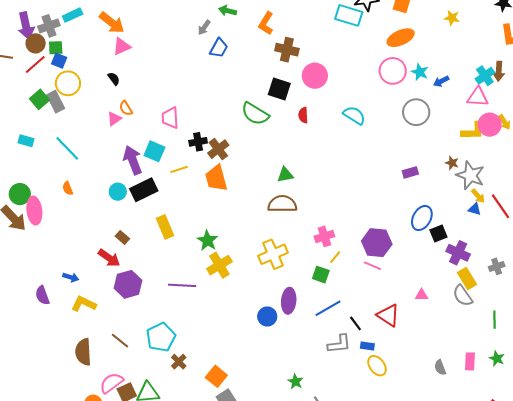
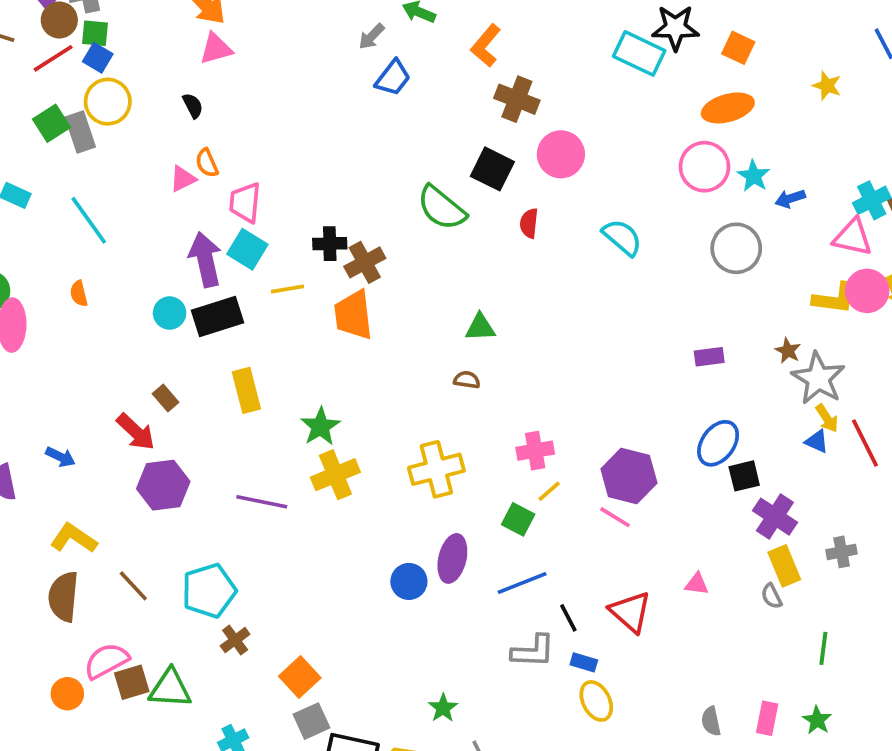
pink trapezoid: (170, 118) -> (245, 203), moved
brown semicircle: (282, 204) -> (467, 380), size x0.5
gray semicircle: (463, 296) -> (772, 596), size x0.6
yellow L-shape: (84, 304) -> (74, 538), moved

